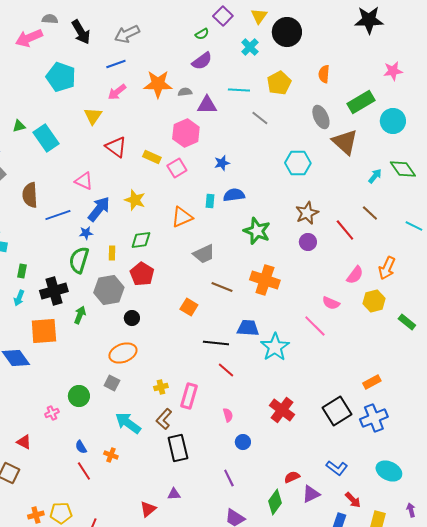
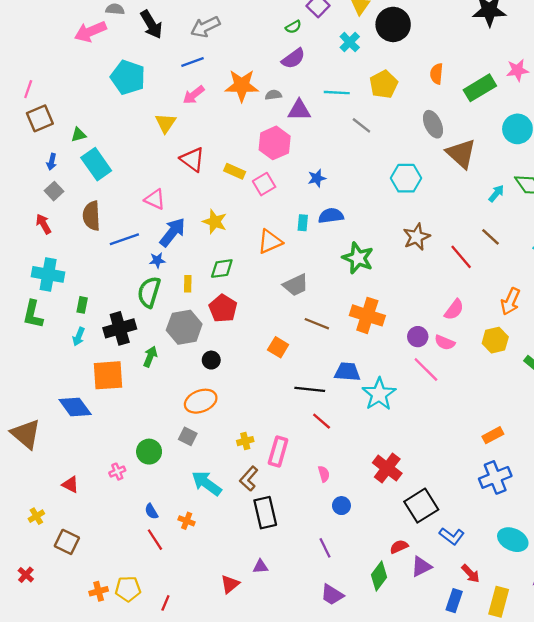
green rectangle: (361, 102) -> (480, 88), moved
cyan rectangle: (46, 138) -> (96, 164), moved
purple circle: (308, 242) -> (418, 337), moved
pink semicircle: (355, 275) -> (454, 310), moved
black square: (337, 411) -> (421, 506), moved
red triangle: (24, 442) -> (70, 484), moved

